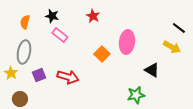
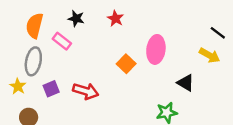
black star: (52, 16) -> (76, 19), moved
orange semicircle: (25, 22) -> (35, 26), size x1.5
pink rectangle: (60, 35) -> (62, 41), moved

